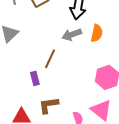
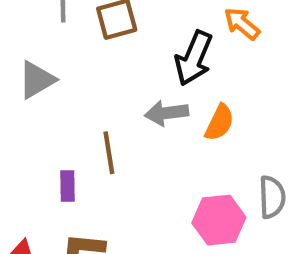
brown line: (50, 59) -> (109, 153), turned -48

